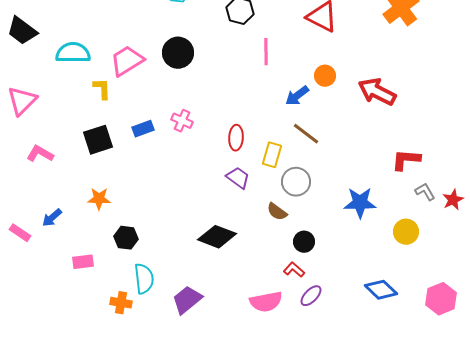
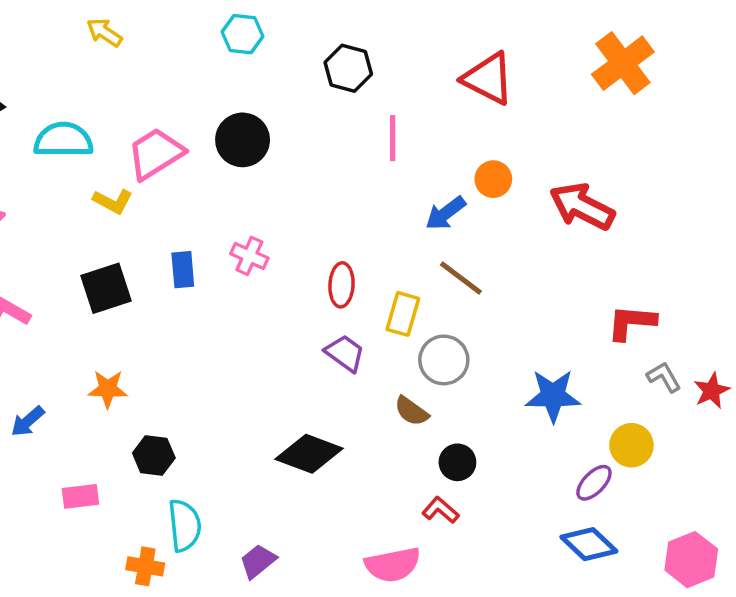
yellow L-shape: (102, 89) -> (113, 201), turned 120
blue rectangle: (143, 129) -> (183, 270), turned -75
purple ellipse: (311, 296) -> (594, 483), moved
purple trapezoid: (187, 300) -> (258, 561), size x0.7

